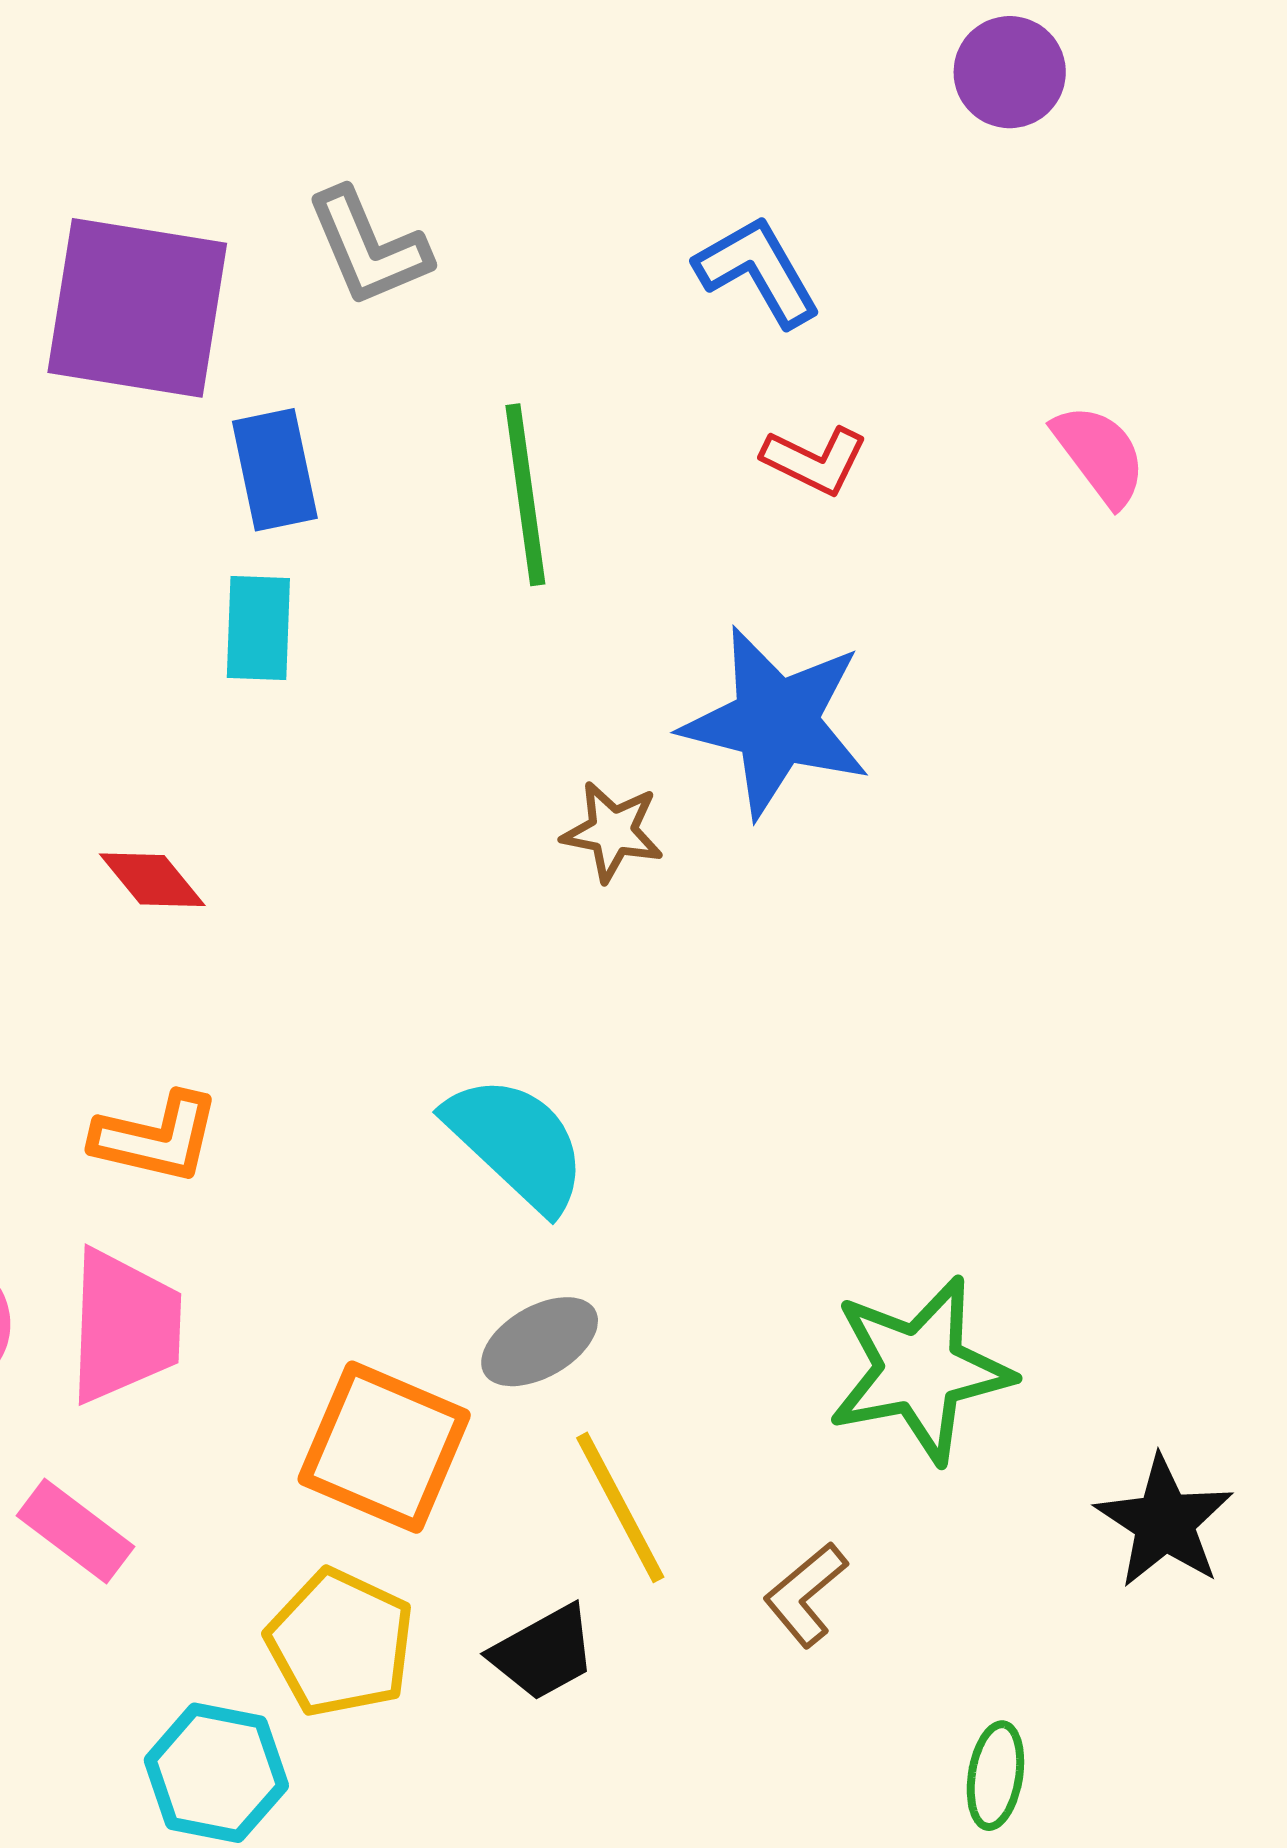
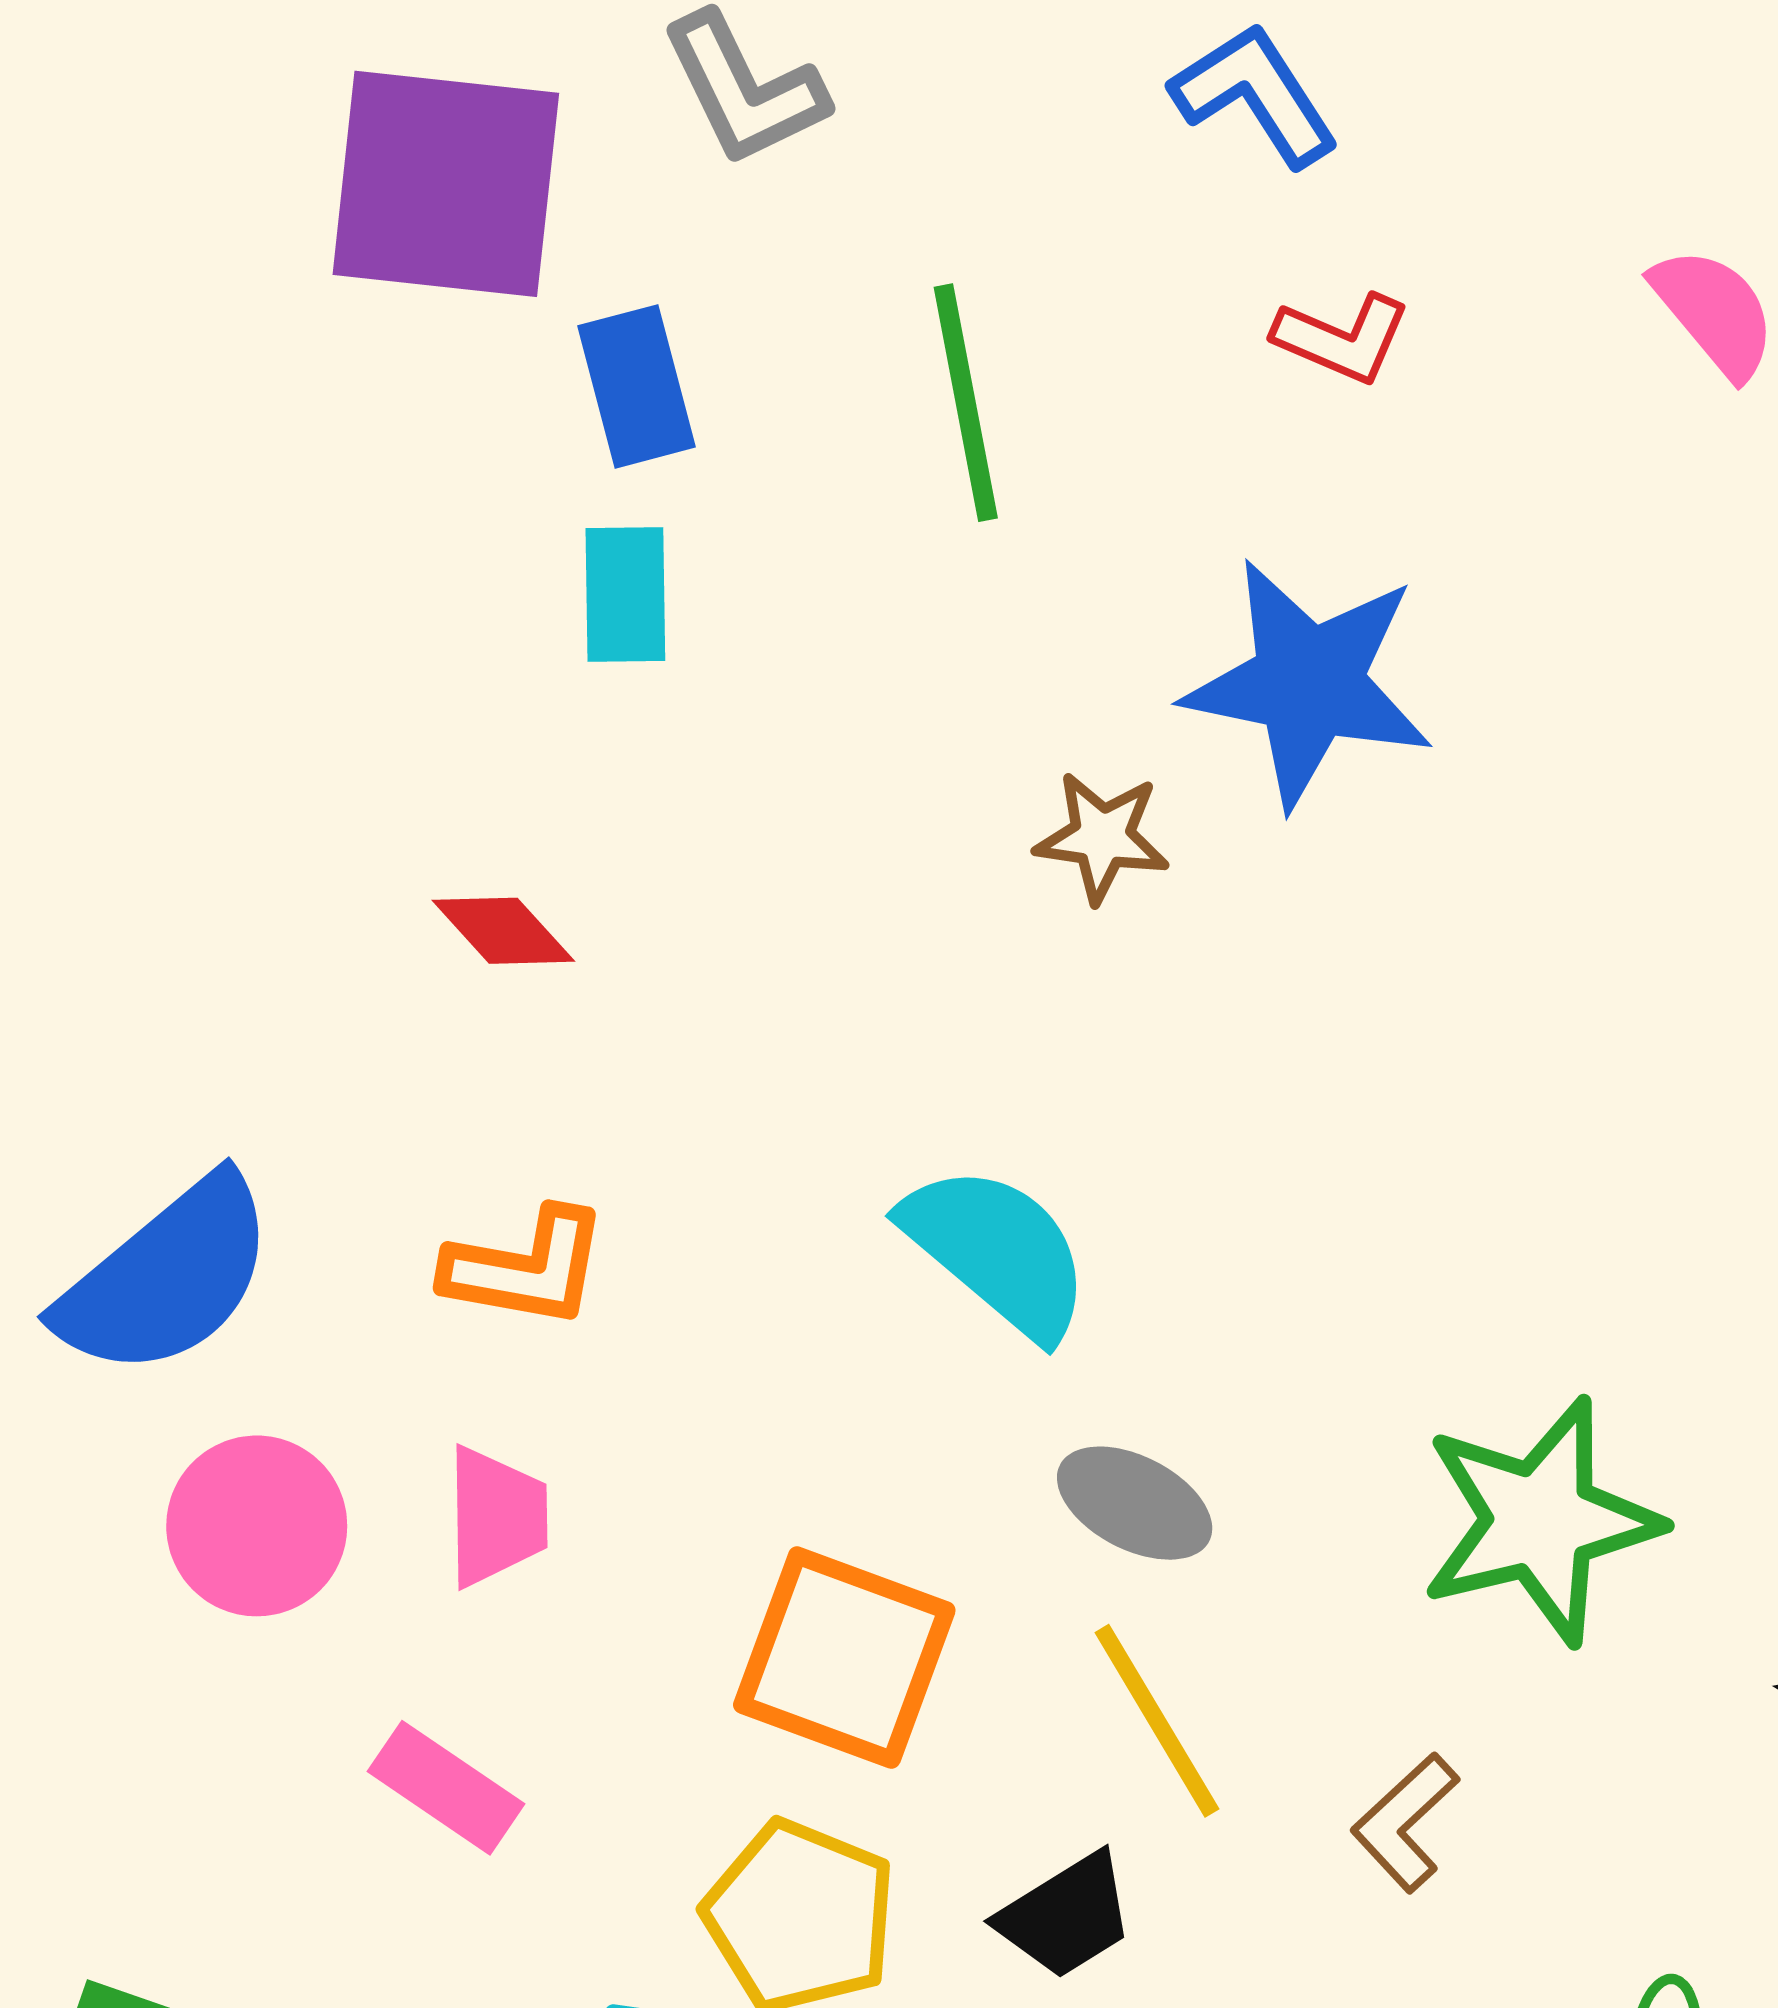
pink trapezoid: (124, 1326) -> (496, 1517), size x0.7
gray ellipse: (540, 1342) -> (1135, 1503), moved, turned 60

